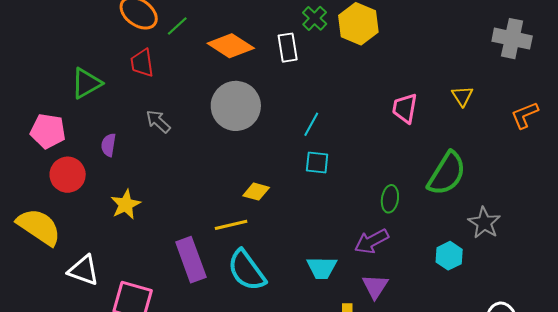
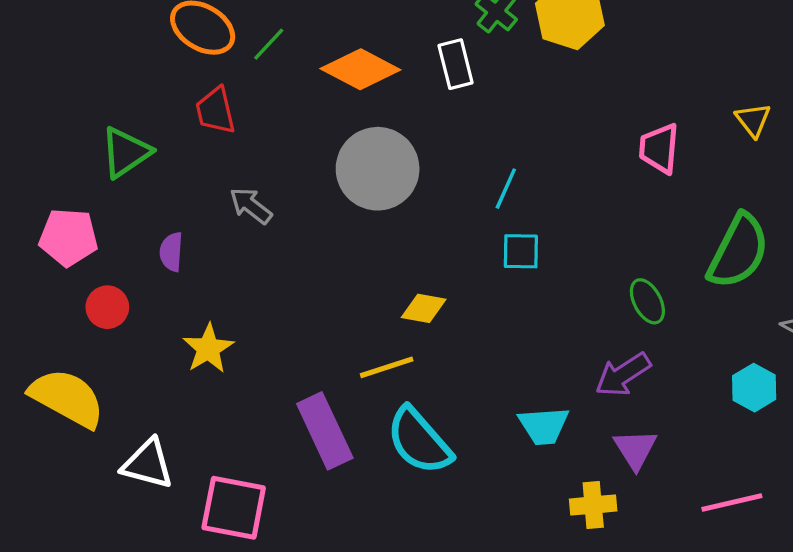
red circle: (68, 175) -> (107, 307), size x0.7
green ellipse: (390, 199) -> (647, 301), turned -32

